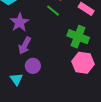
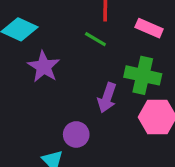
purple arrow: (25, 46) -> (107, 98), moved

